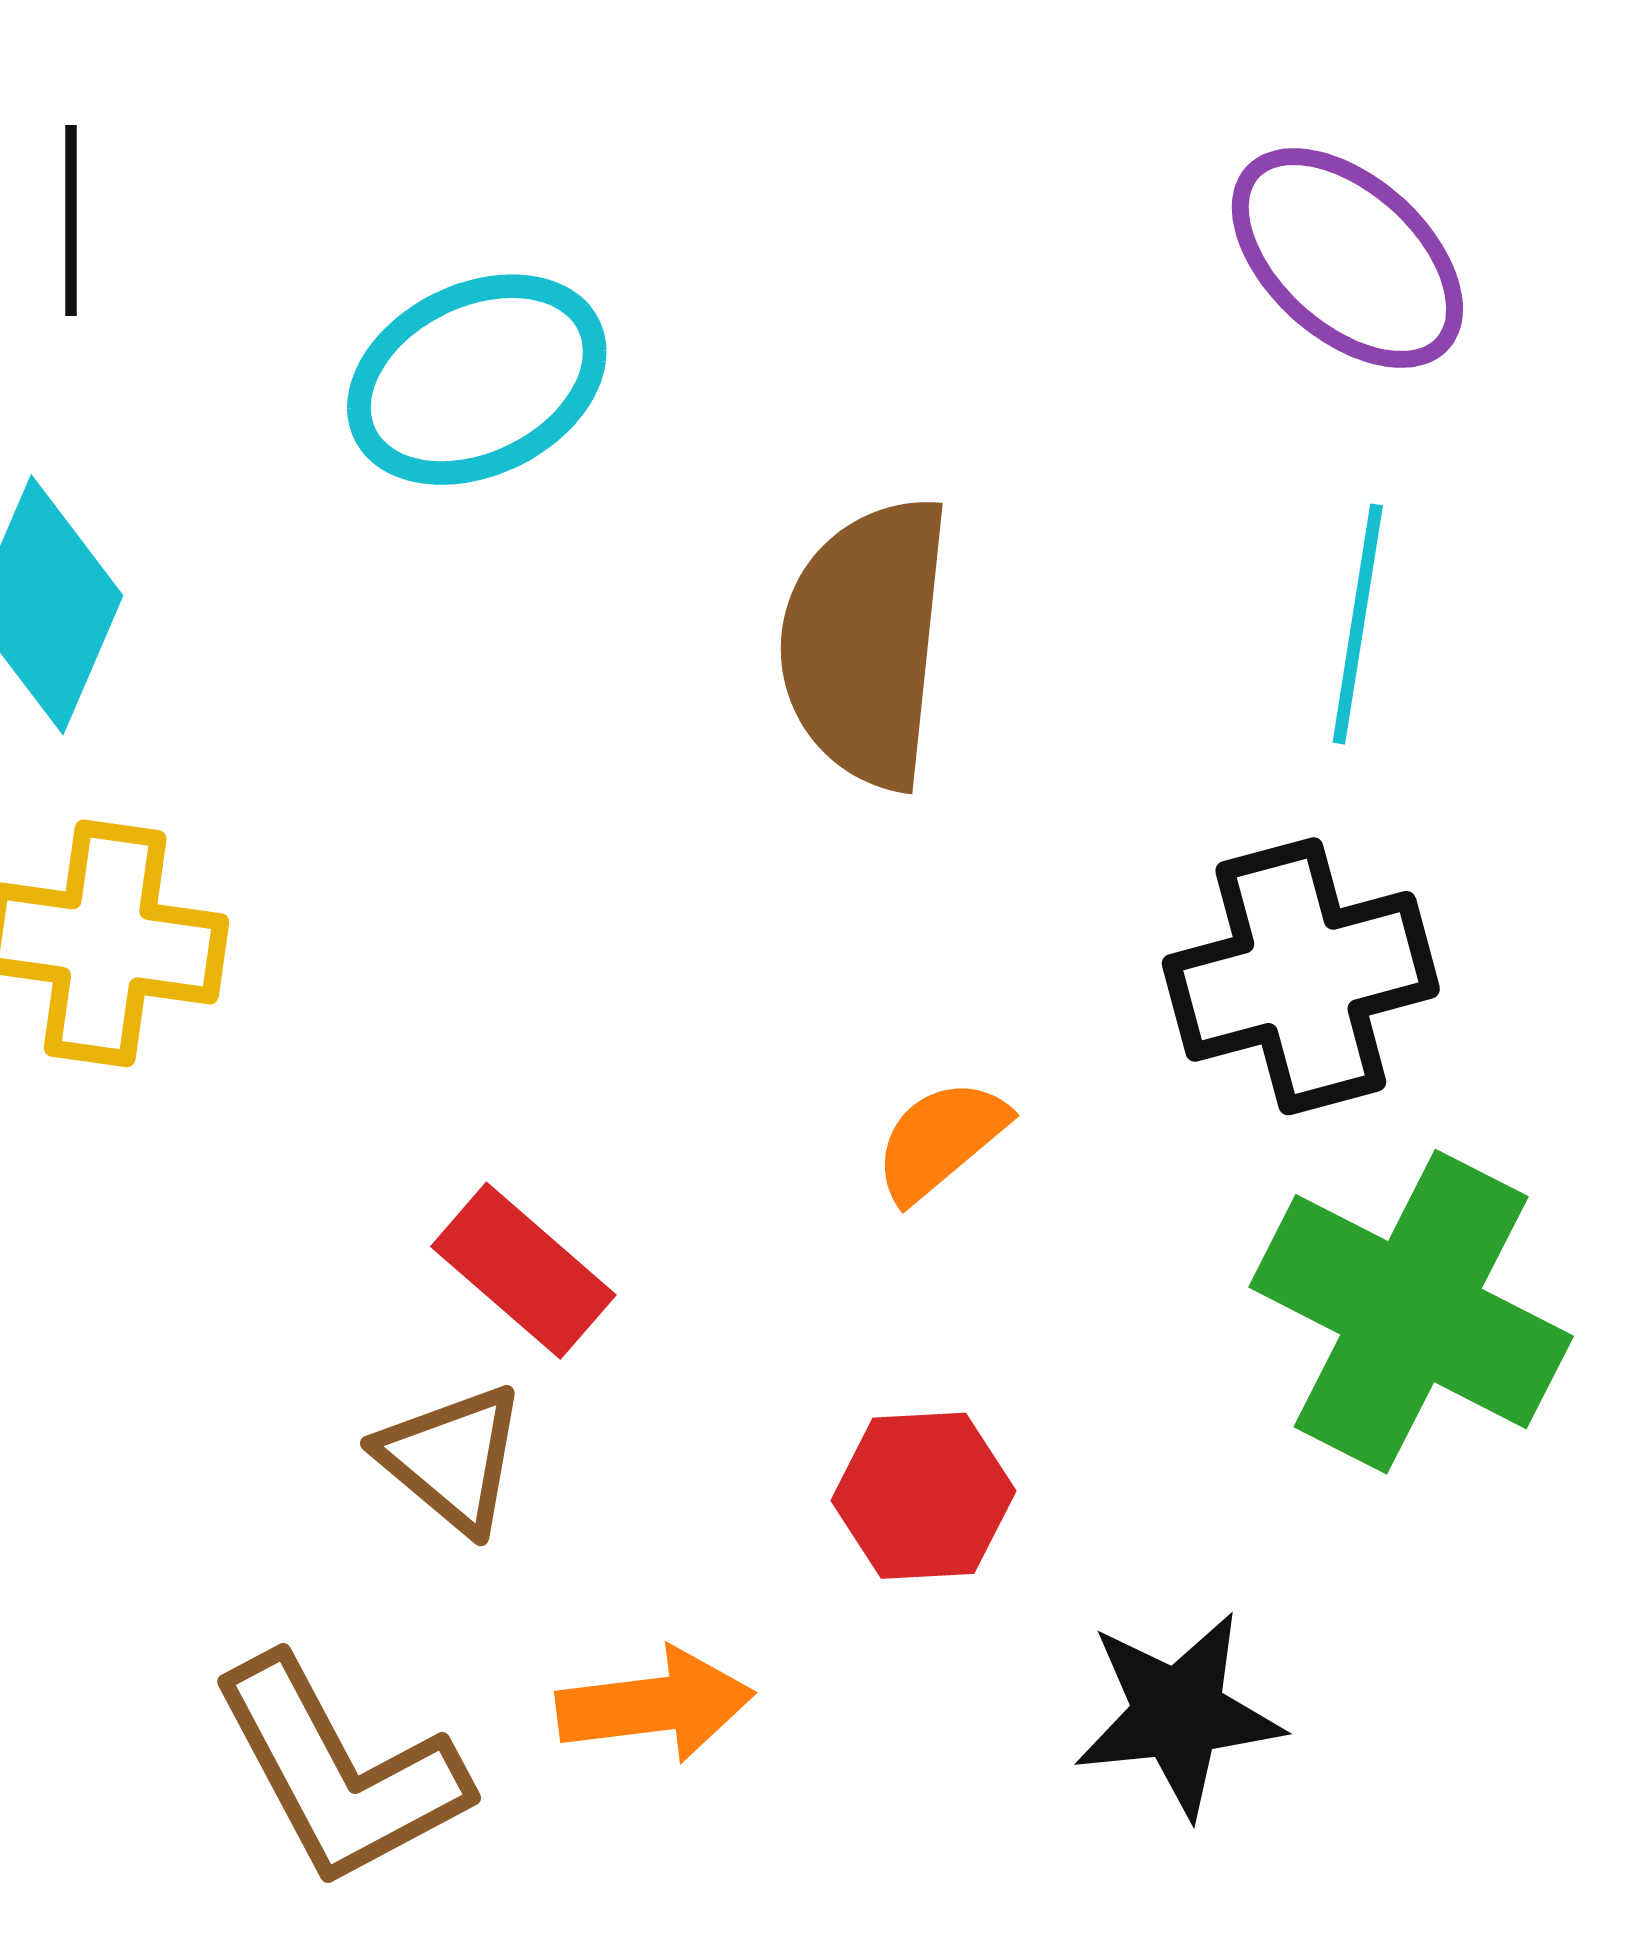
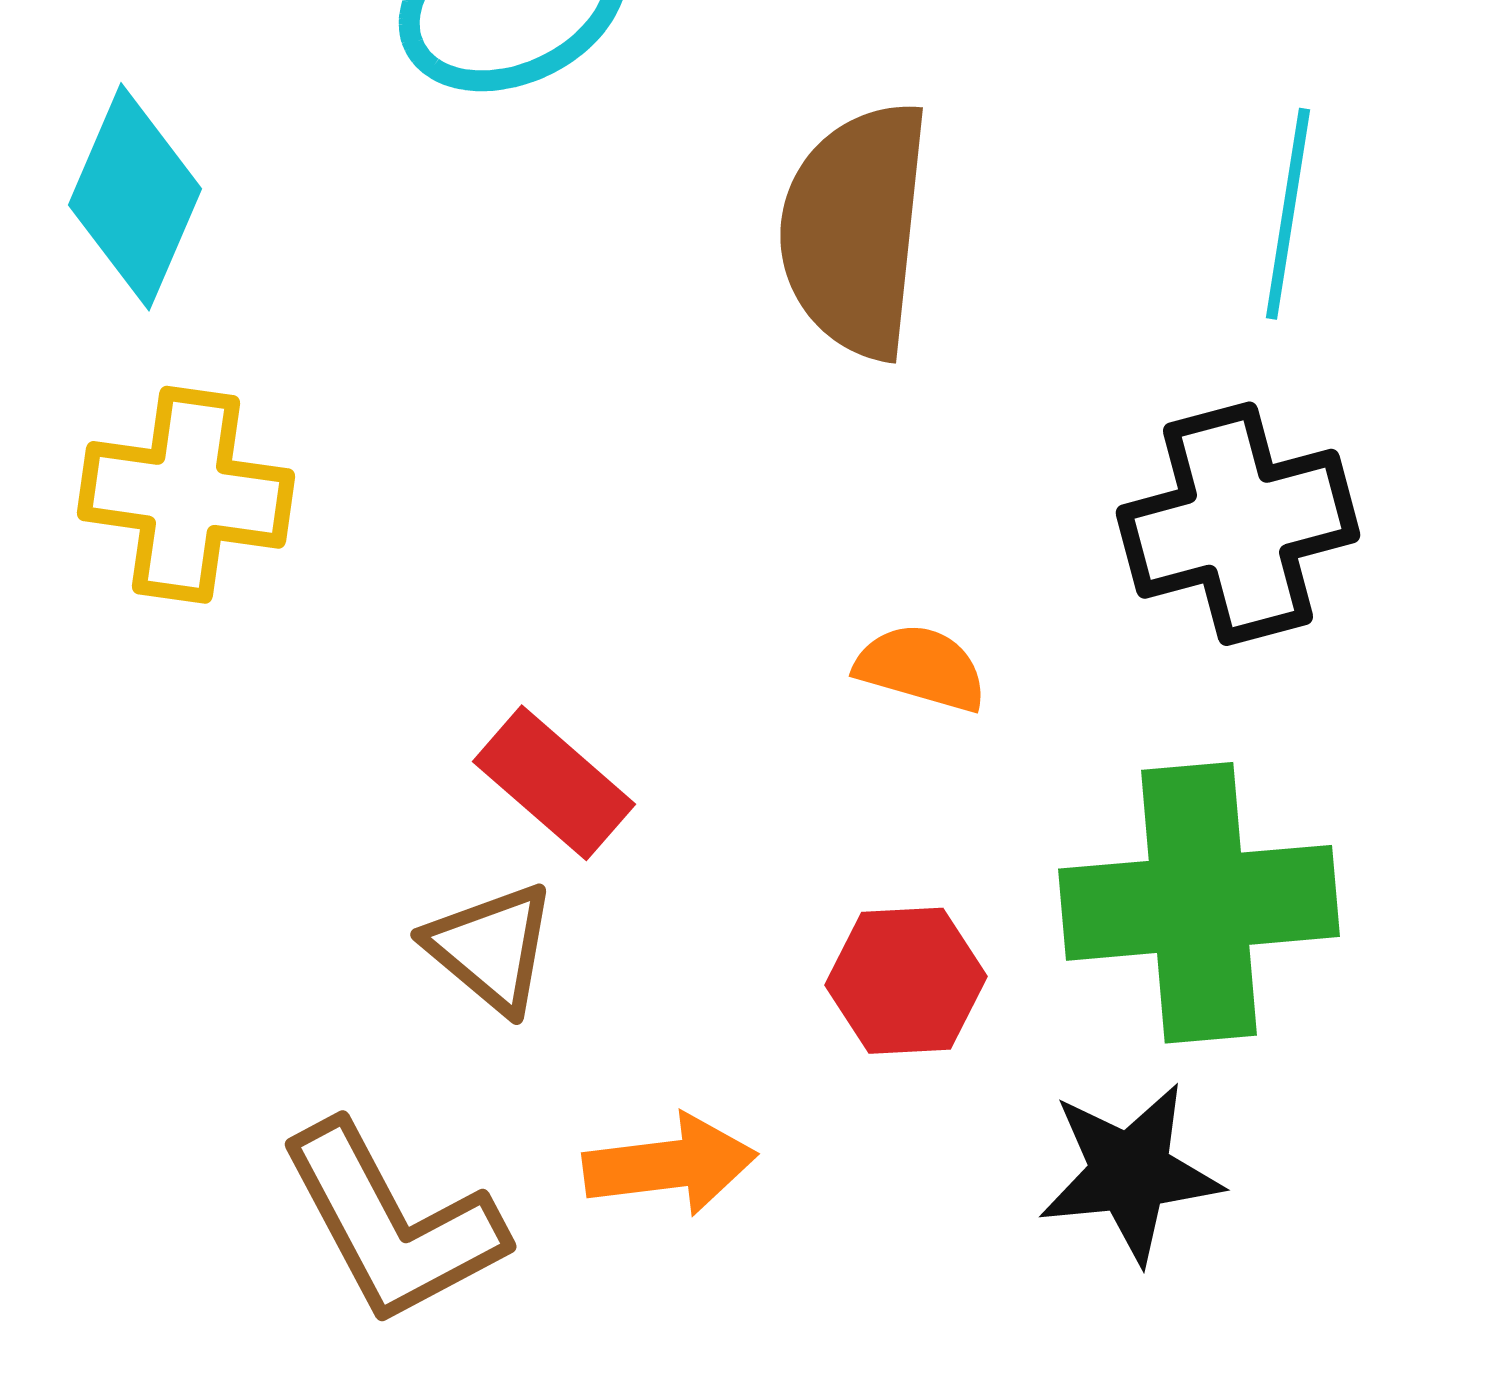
orange semicircle: (941, 1140) -> (921, 668), turned 56
green cross: (1411, 1312) -> (1199, 903), moved, turned -32

